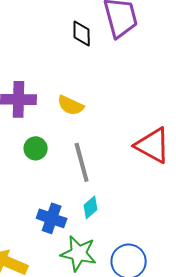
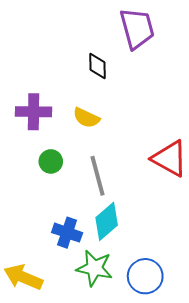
black diamond: (82, 33) -> (97, 66), moved
cyan diamond: (91, 207) -> (107, 221), size x1.6

